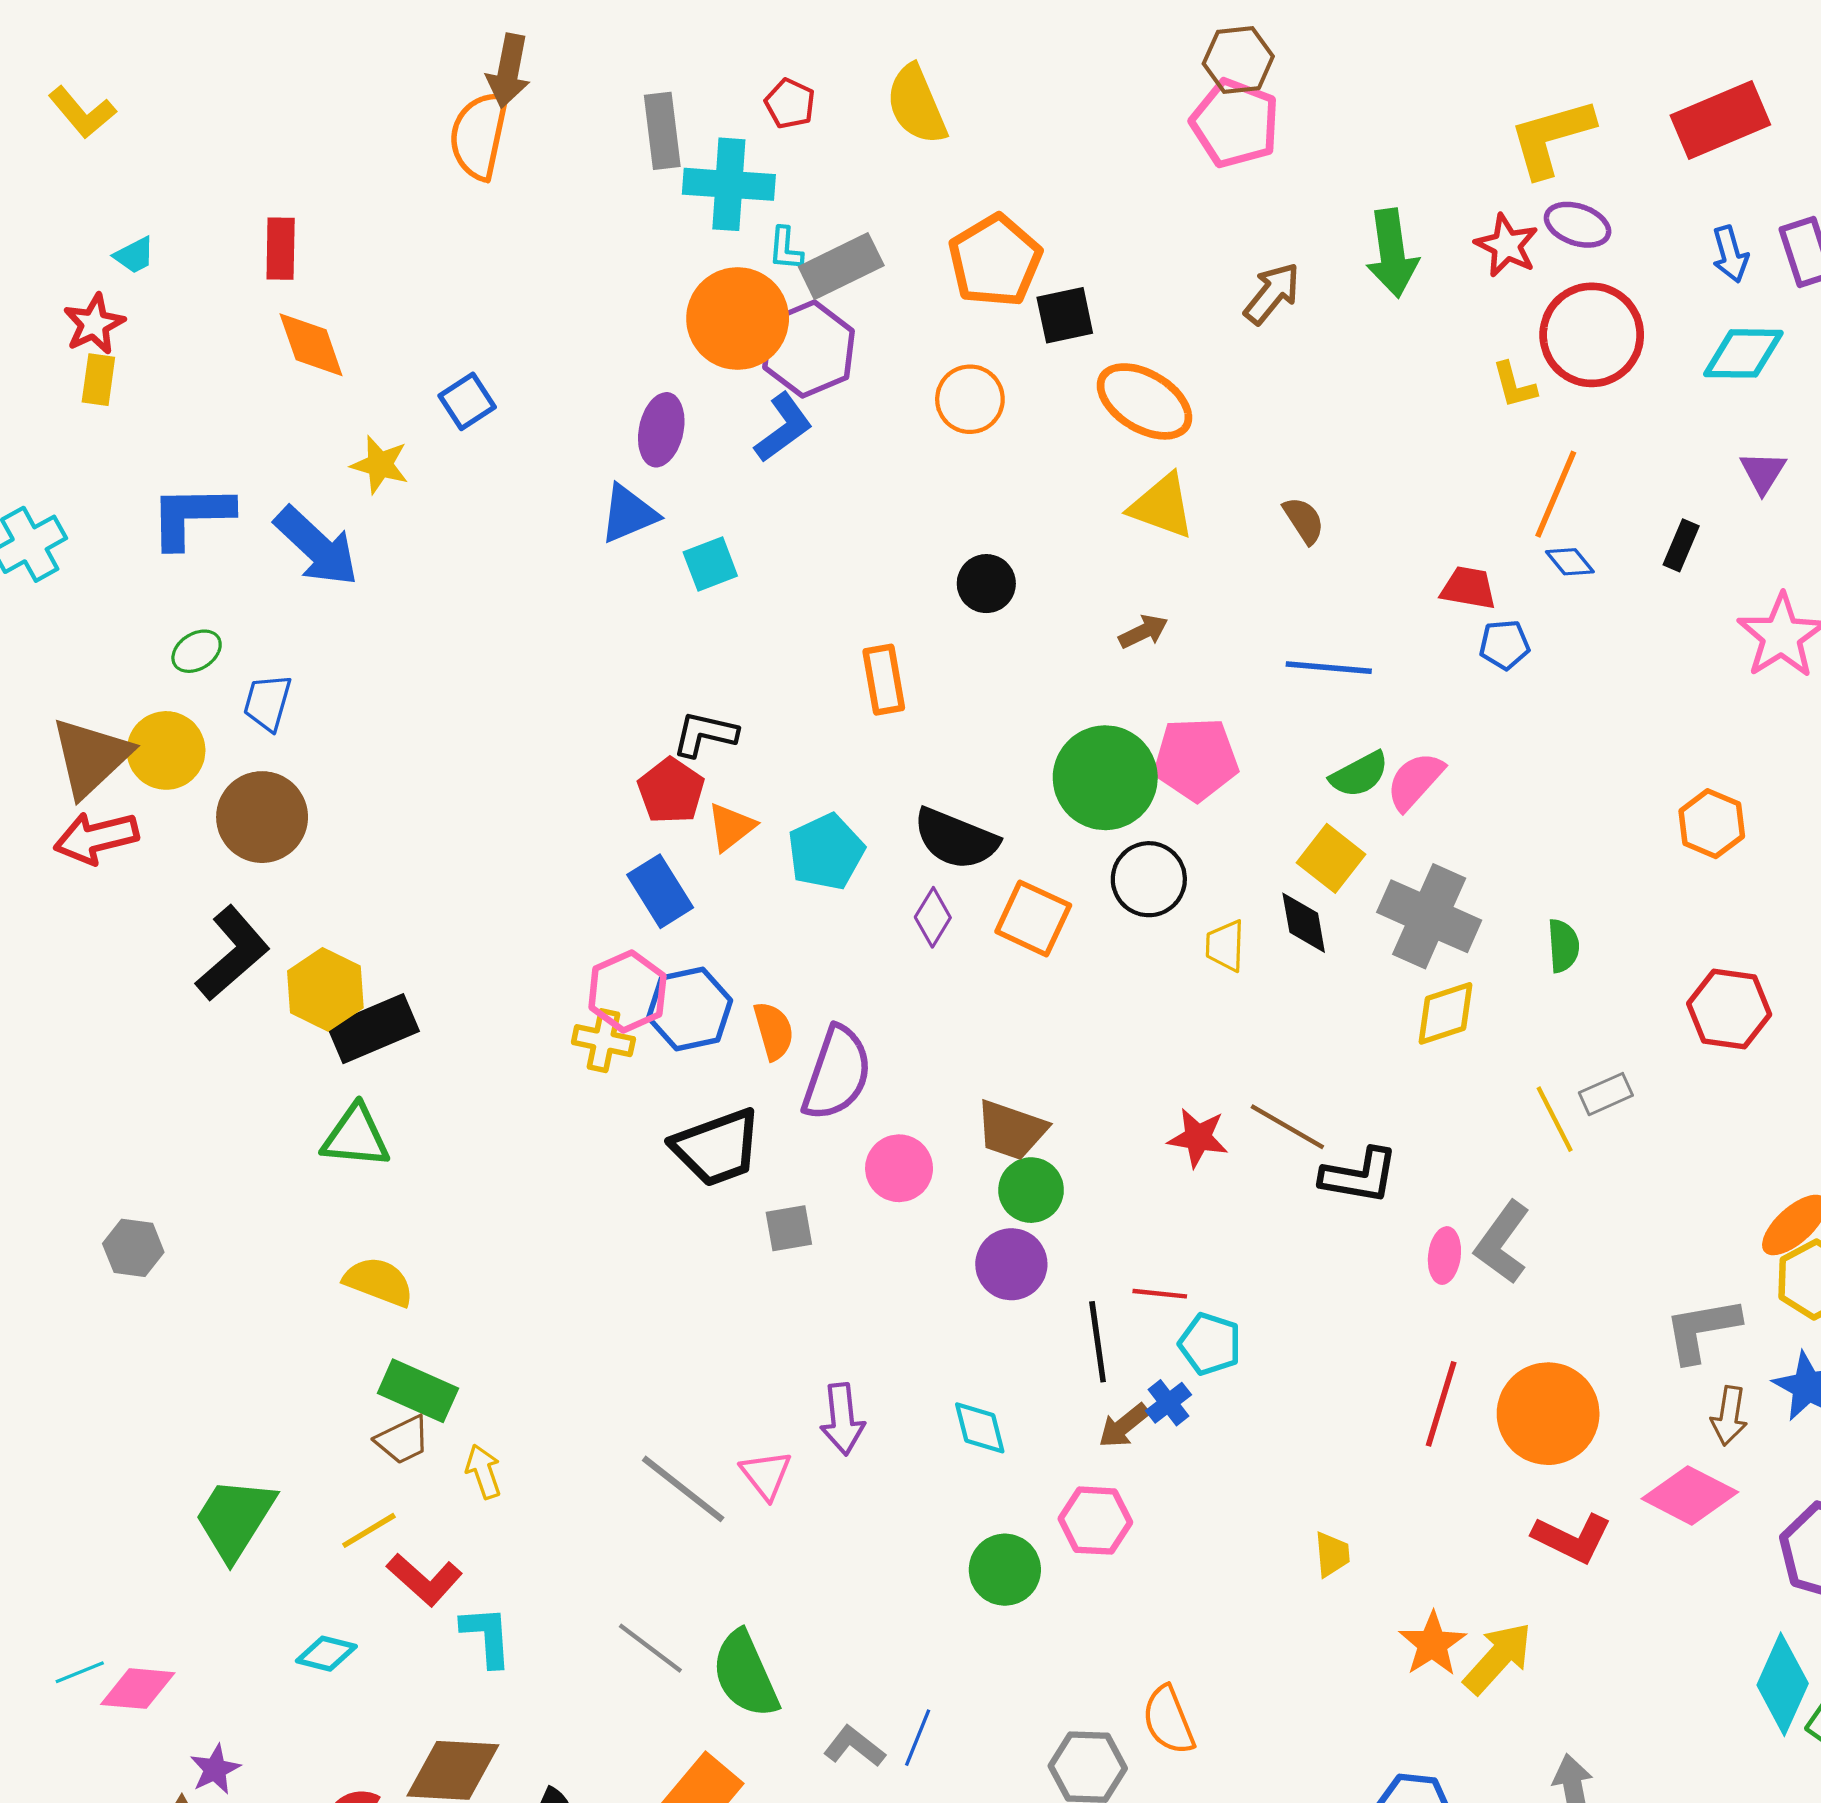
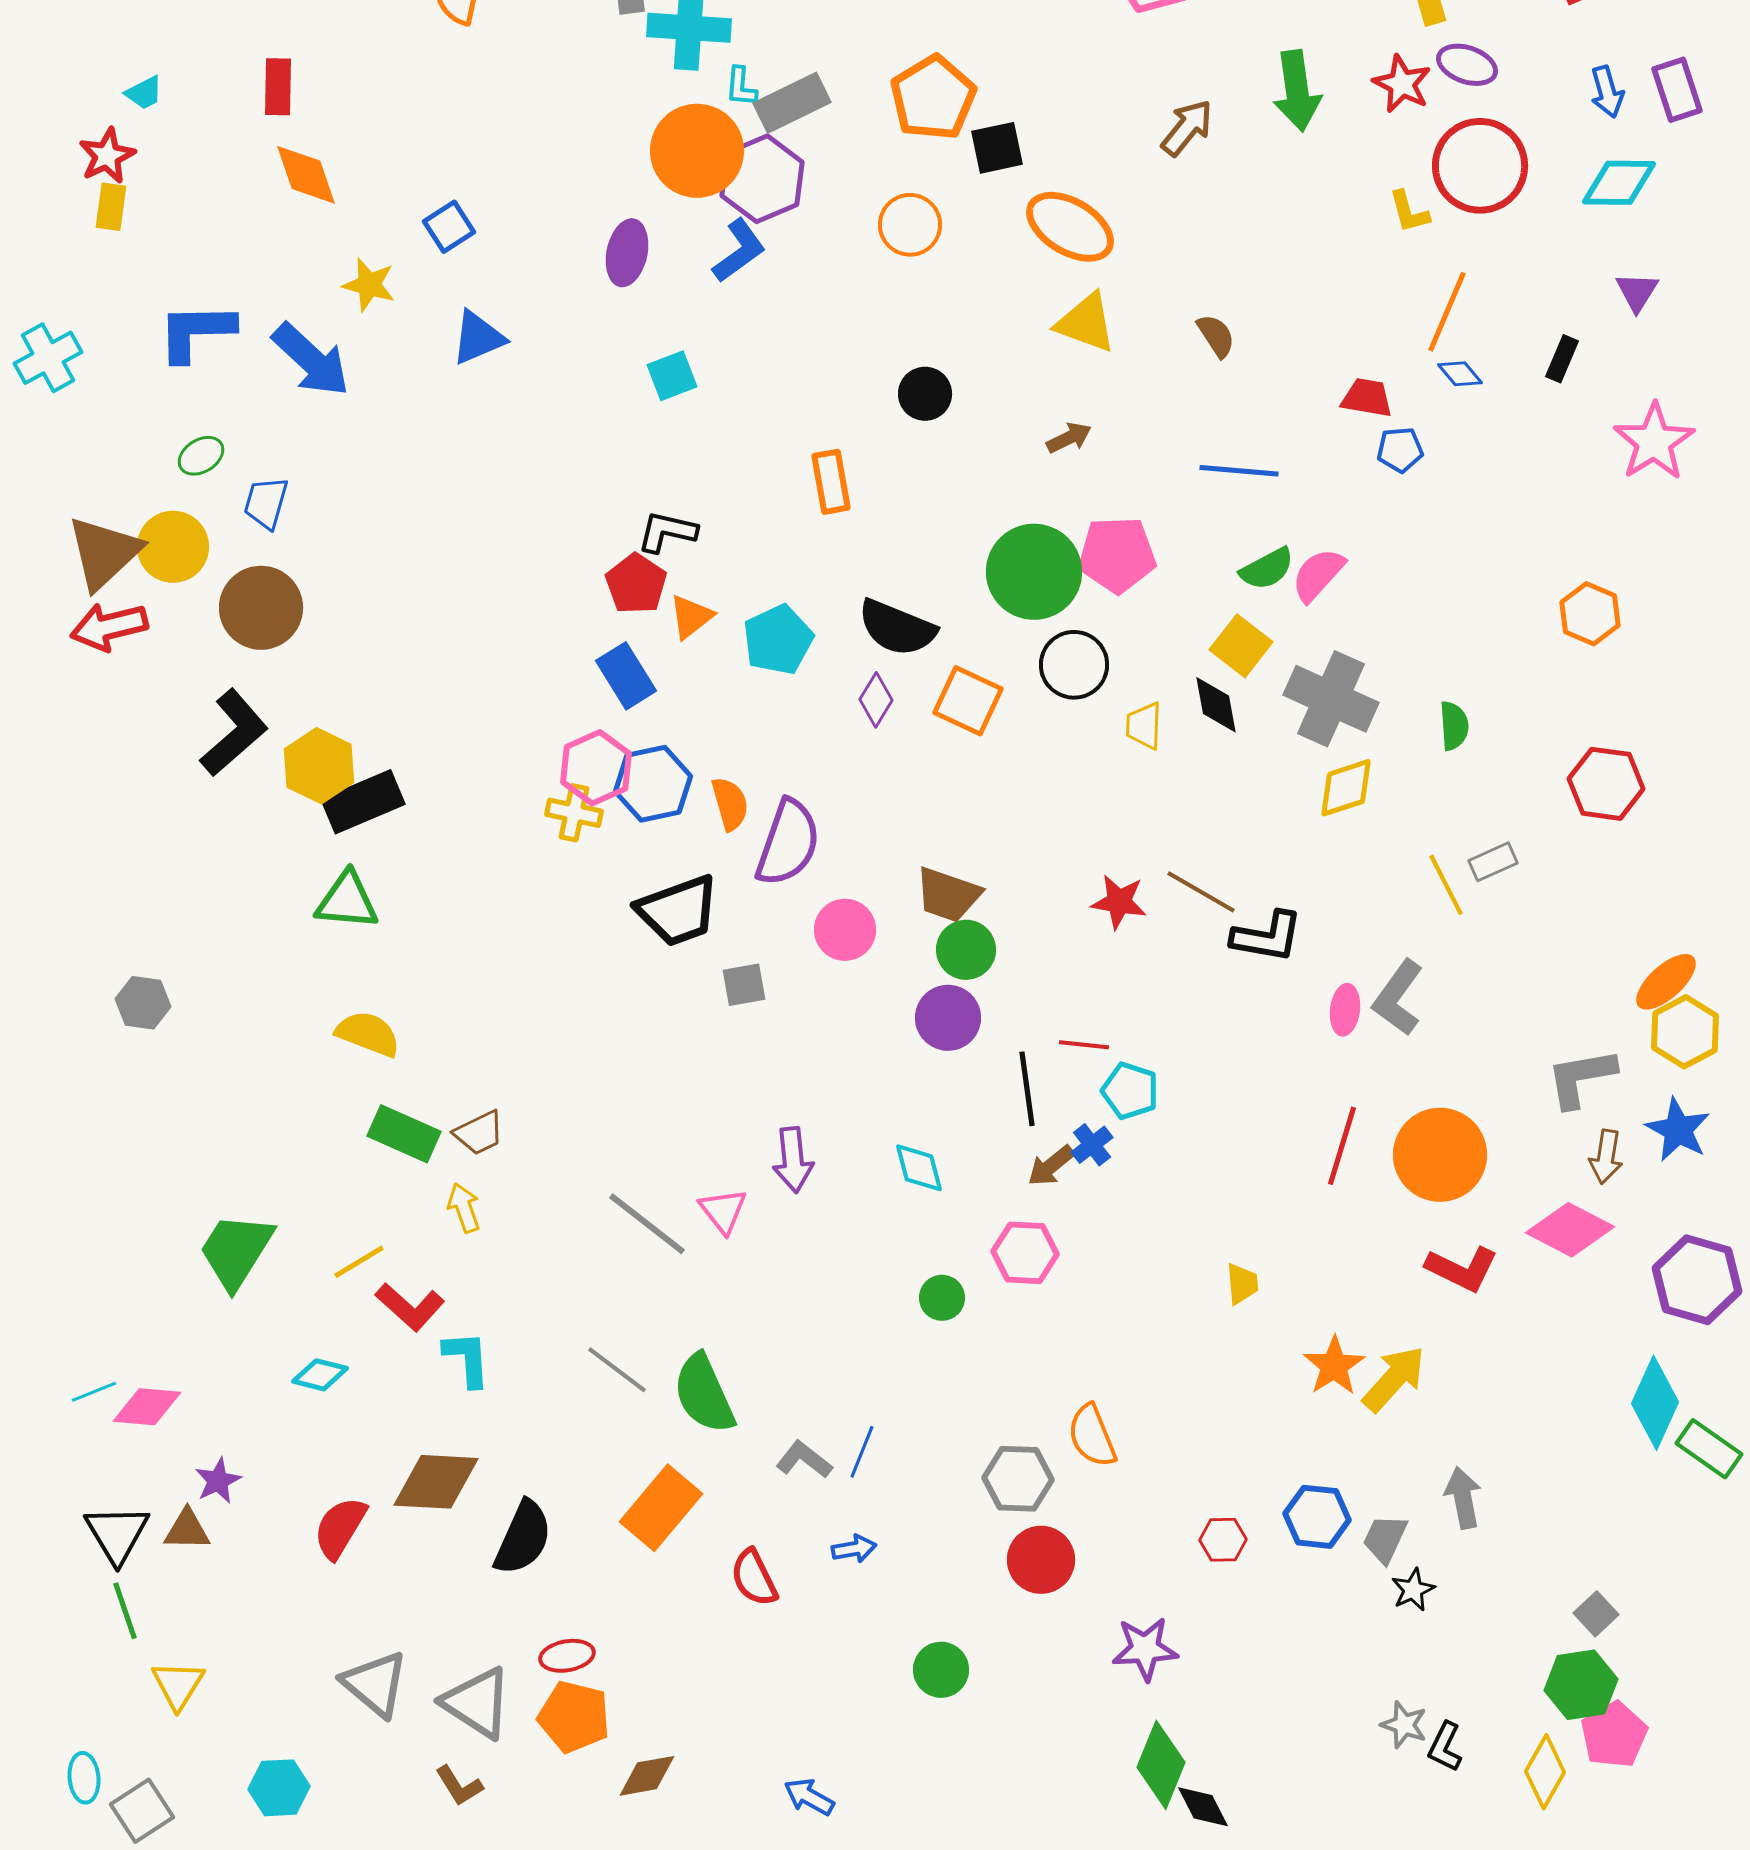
blue triangle: (629, 514) -> (478, 338), moved
brown trapezoid: (403, 1440) -> (479, 1133), moved
green circle: (1005, 1570) -> (942, 1298), size x0.7

